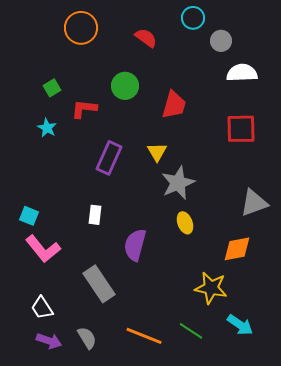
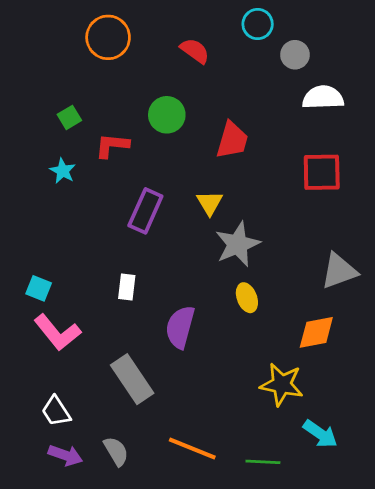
green line: (191, 331) -> (263, 462), moved, turned -30

